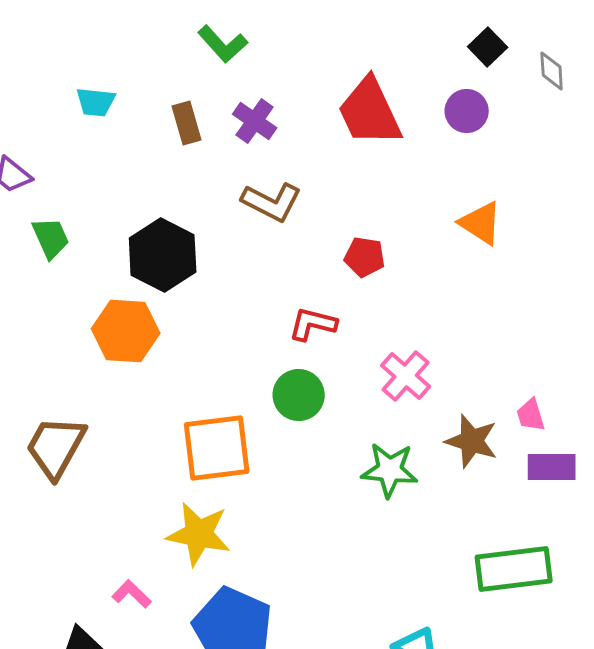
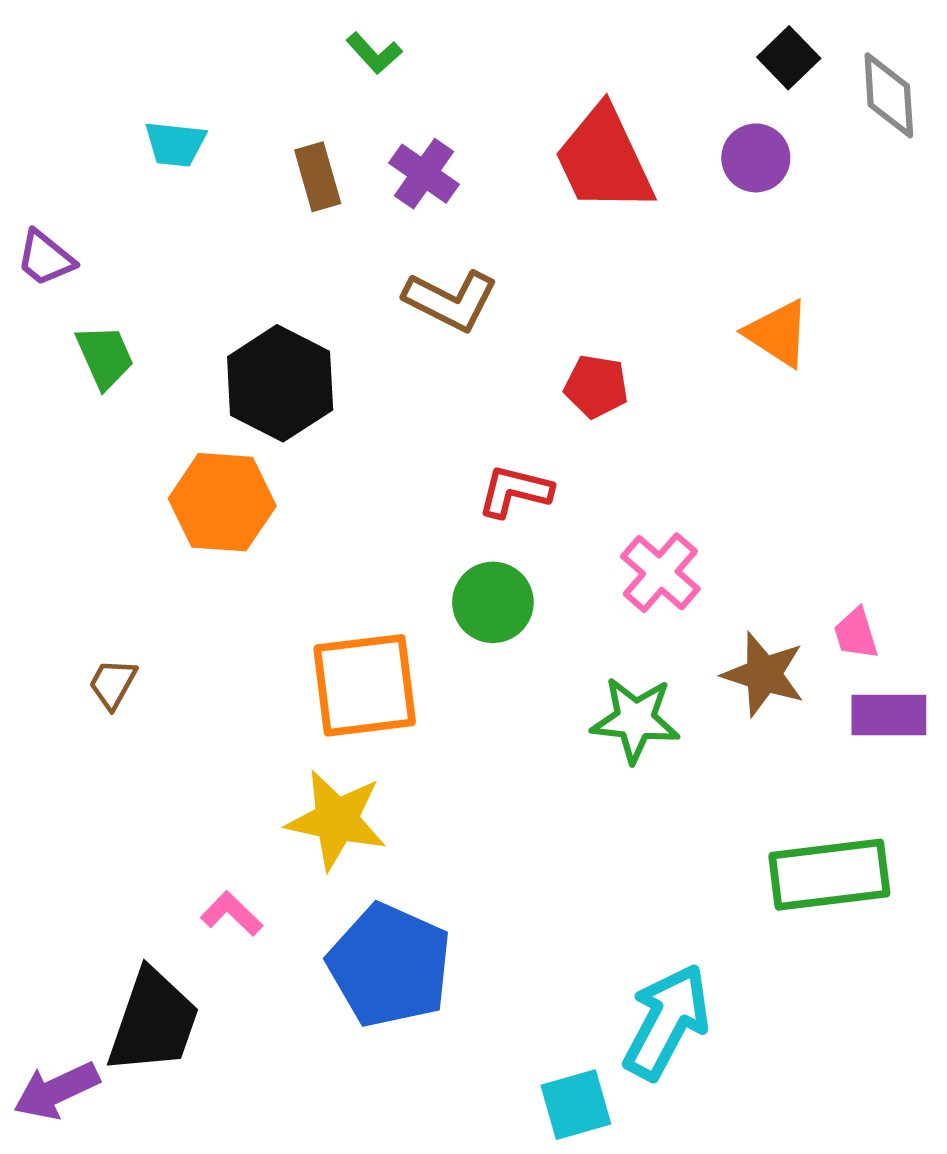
green L-shape: (223, 44) -> (374, 53), size x0.7
gray diamond: (552, 71) -> (889, 95), size x1.4
brown trapezoid: (56, 447) -> (113, 684), size x0.5

